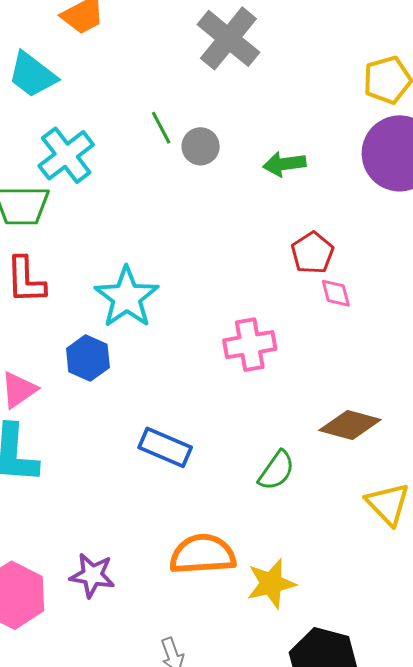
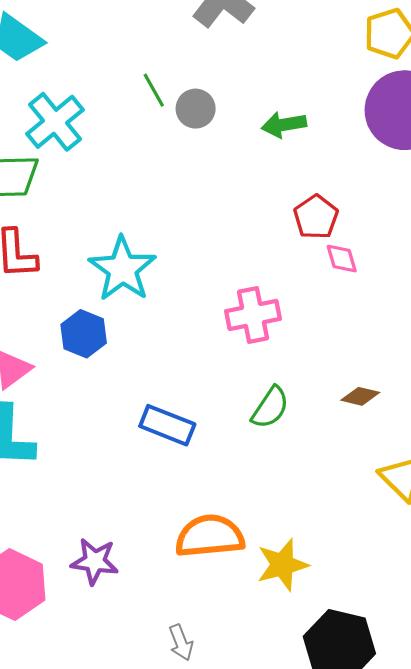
brown diamond: (350, 425) -> (360, 396), size x0.6
green semicircle: (276, 471) -> (270, 407), moved

